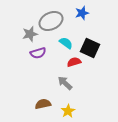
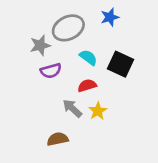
red semicircle: (74, 62) -> (87, 86), moved
gray arrow: (65, 83) -> (72, 108), moved
yellow star: (68, 111) -> (98, 111), moved

